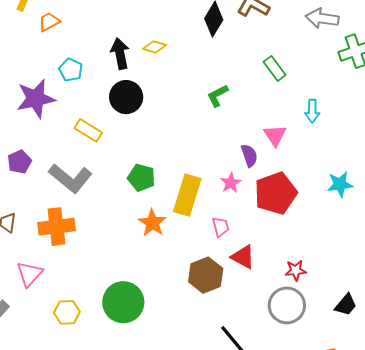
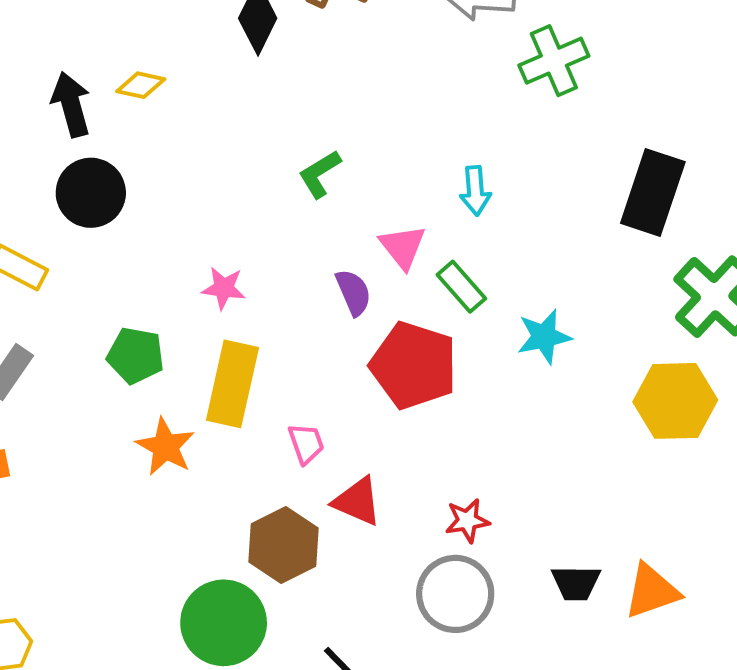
green rectangle: (275, 68) -> (461, 287), moved
green L-shape: (218, 96) -> (320, 174), moved
pink star: (231, 183) -> (224, 288), moved, turned -30
red pentagon: (276, 193) -> (414, 365), turned -30
green circle: (123, 302) -> (224, 623), moved
black trapezoid: (346, 305) -> (576, 583), turned 55

